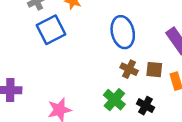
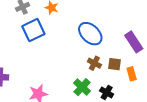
blue ellipse: (123, 32) -> (90, 34), turned -35

